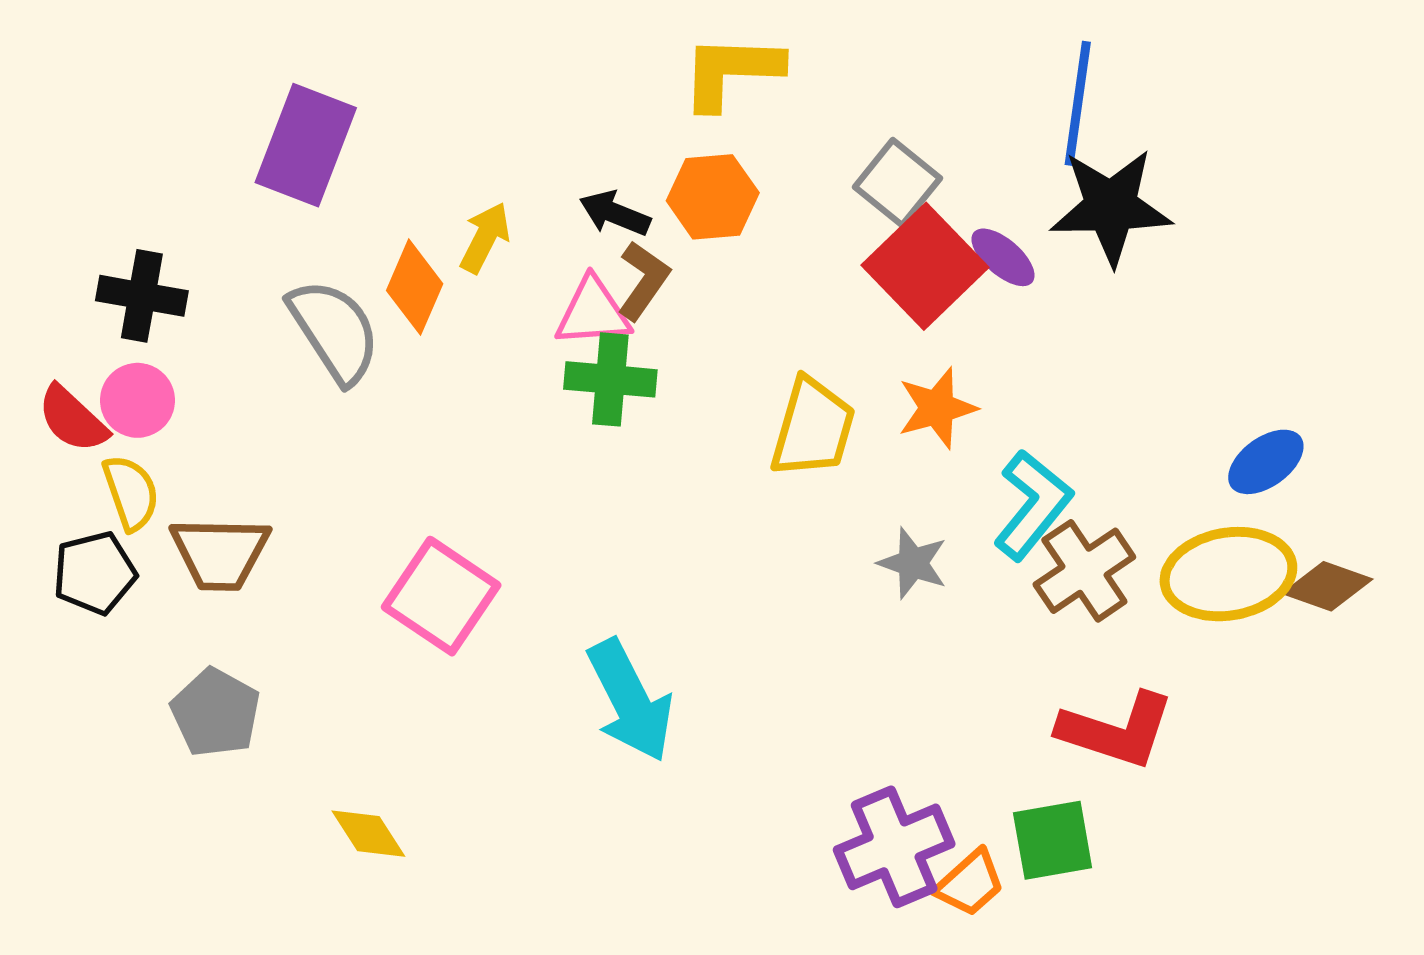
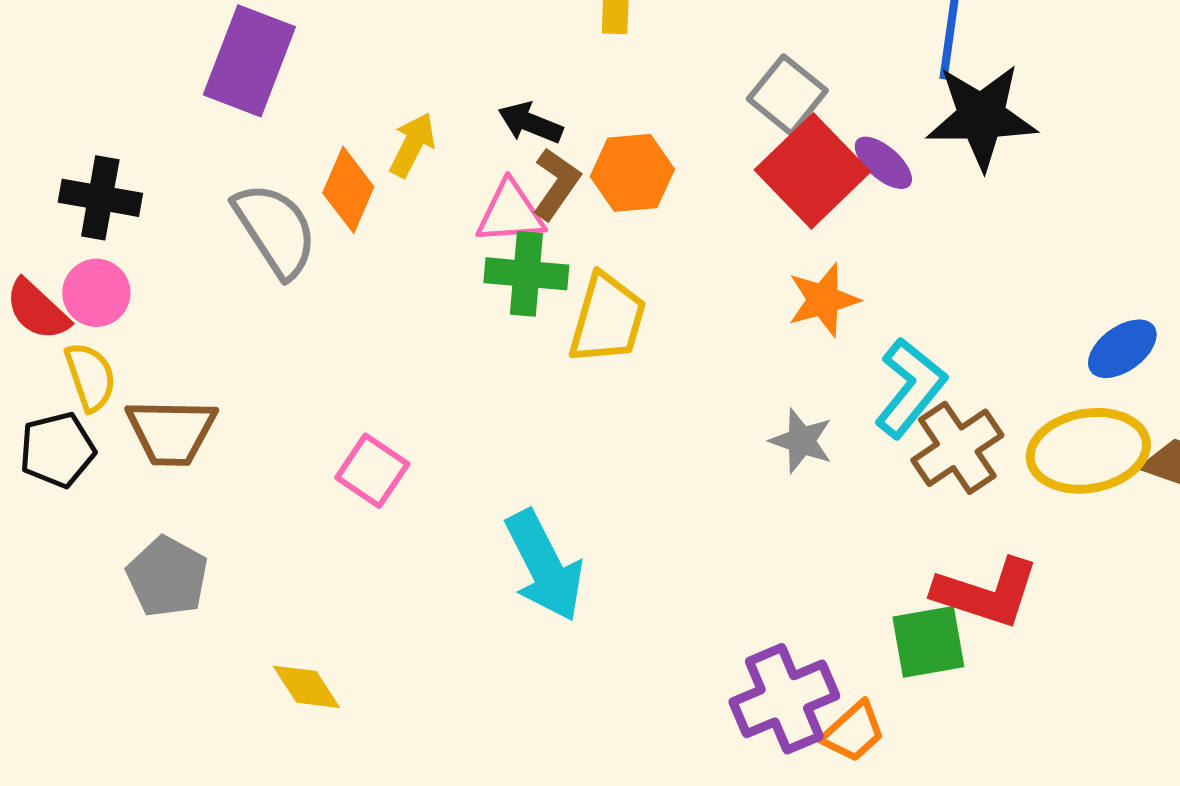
orange hexagon: (713, 197) -> (632, 173), moved
yellow trapezoid: (813, 428) -> (607, 319), moved
pink square: (441, 596) -> (372, 471), size x0.7
green square: (1053, 840) -> (928, 642), moved

